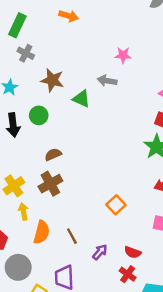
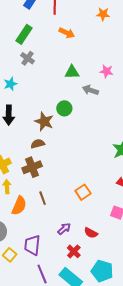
brown star: (52, 80) -> (44, 121), moved
green triangle: (81, 99) -> (72, 72), moved, turned -35
green circle: (39, 115) -> (64, 108), moved
brown line: (72, 236) -> (43, 198), moved
red cross: (128, 274) -> (74, 251), moved

